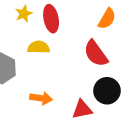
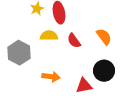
orange semicircle: (107, 19) -> (104, 37), moved, turned -66
red semicircle: (96, 53) -> (74, 41), moved, size x0.7

